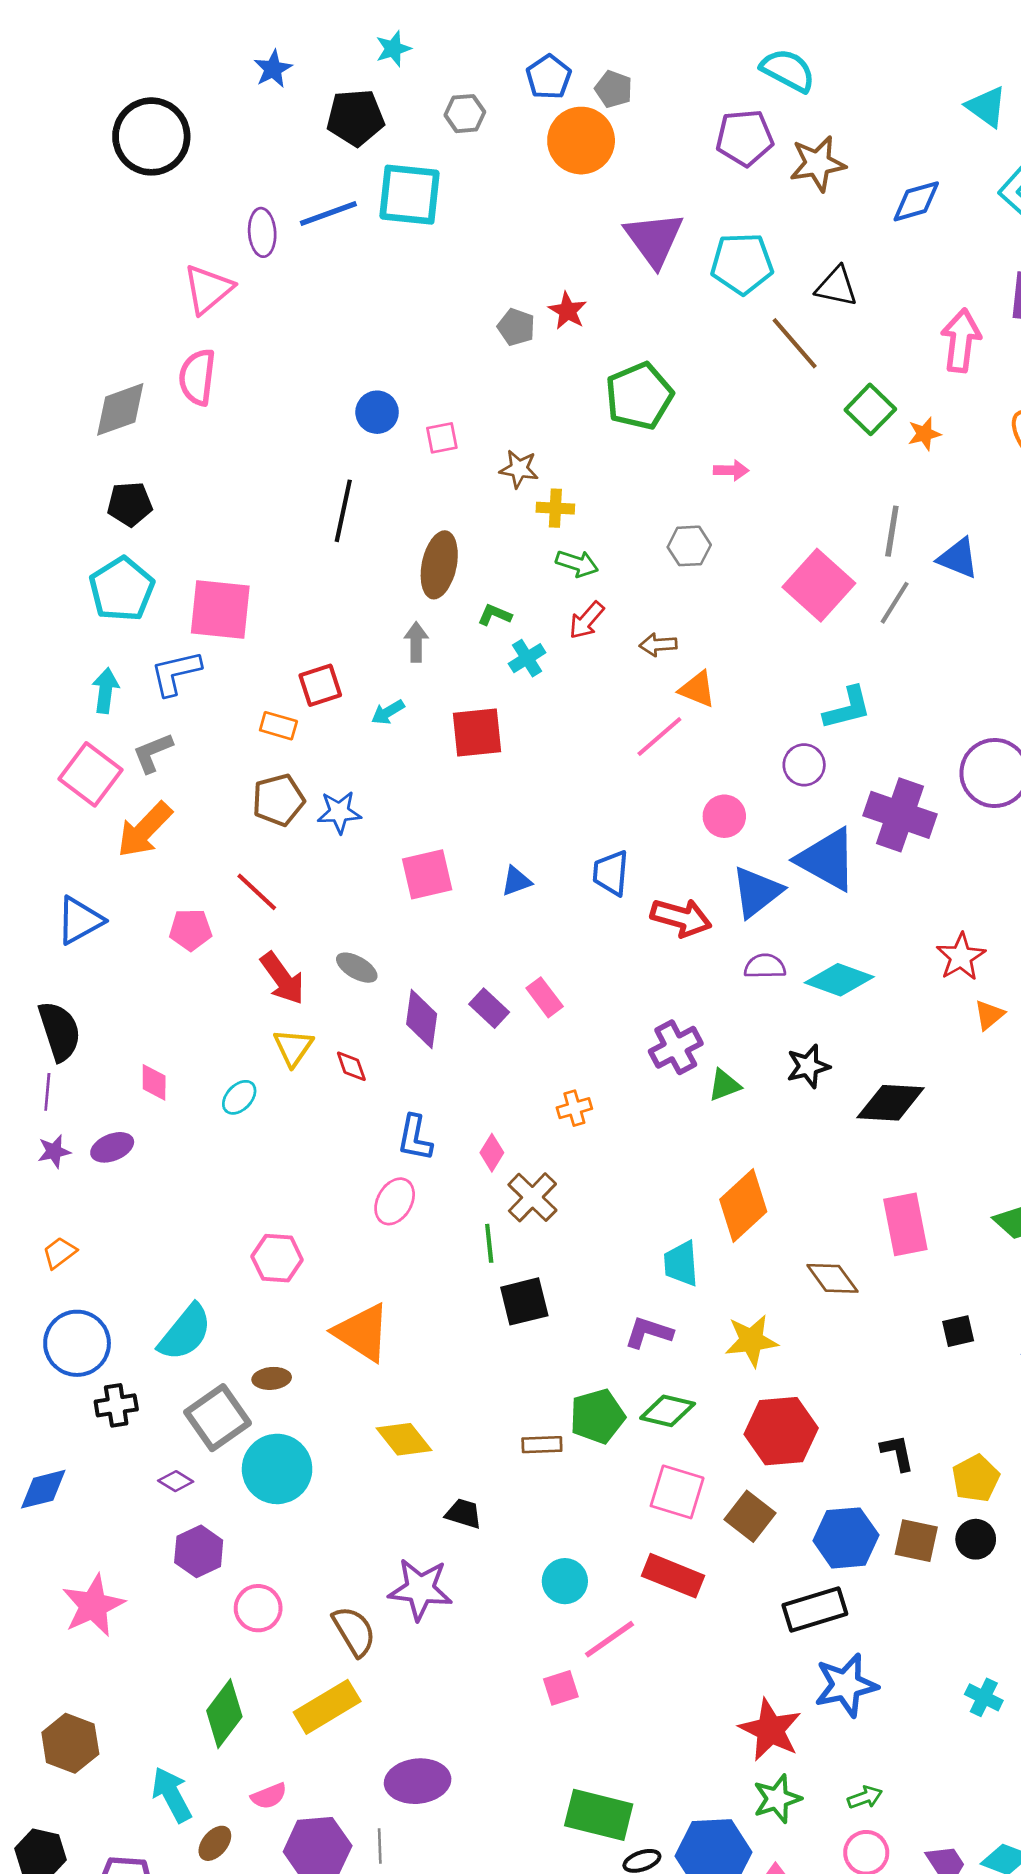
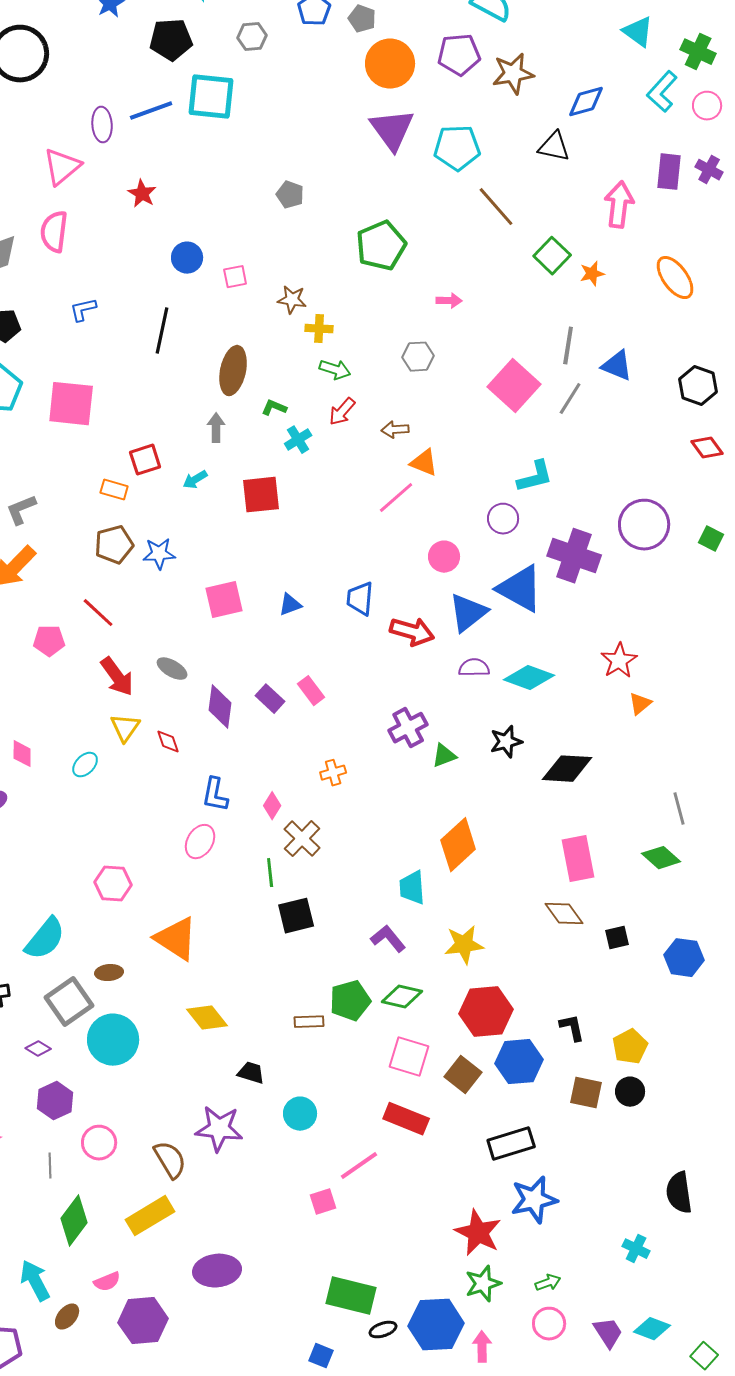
orange circle: (581, 141) -> (390, 64), moved
black triangle: (837, 286) -> (554, 147), moved
red star: (568, 311) -> (142, 194), moved
blue L-shape: (176, 673) -> (83, 310), moved, size x0.7
brown diamond: (832, 1278) -> (564, 914), moved
purple L-shape: (649, 1332) -> (388, 939), turned 33
blue hexagon: (846, 1538) -> (519, 1062), moved
cyan circle: (565, 1581) -> (300, 1114), moved
cyan cross: (984, 1697) -> (636, 1249), moved
gray line: (380, 1846) -> (50, 1166), moved

